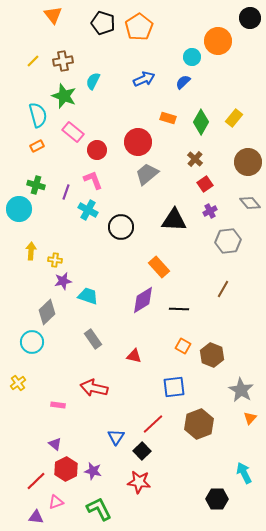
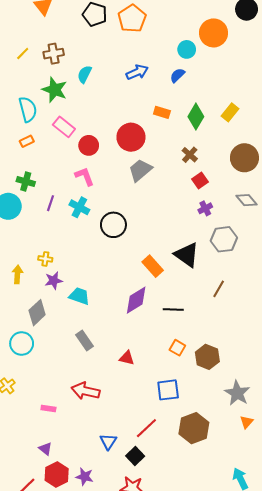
purple line: (66, 192) -> (50, 203), moved
black triangle: (174, 220) -> (187, 255), moved, turned 32
yellow arrow: (31, 251) -> (17, 274), moved

